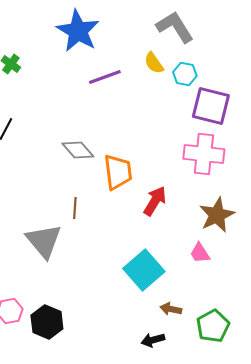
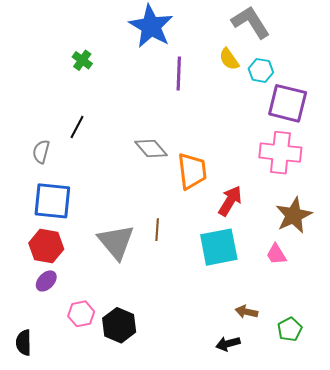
purple line: (105, 77) -> (179, 74), turned -68
brown line: (75, 208) -> (157, 230), moved
cyan square: (144, 270) -> (219, 247), moved, turned 30
green pentagon: (213, 326) -> (290, 329), size x0.7

